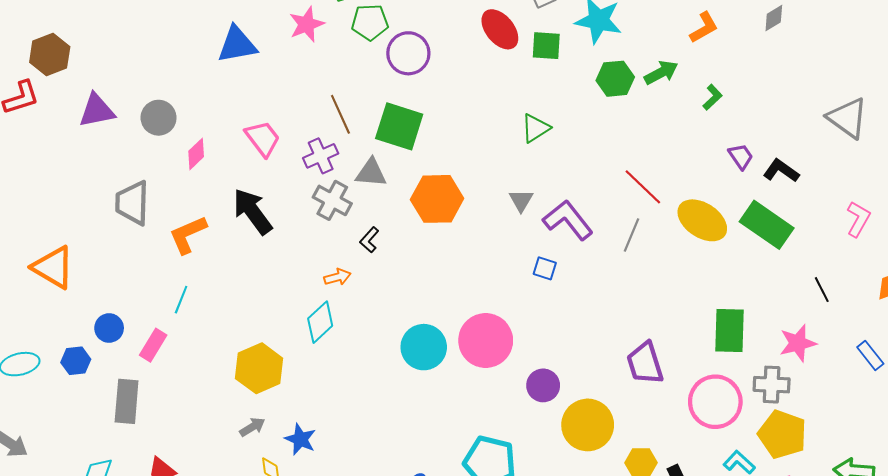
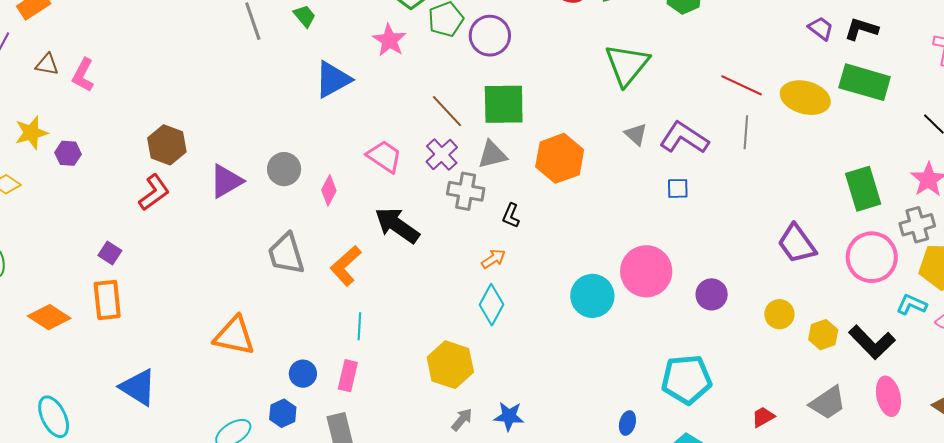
green triangle: (535, 128) -> (627, 65), size x1.6
yellow circle: (588, 425) -> (779, 314), moved, size x0.6

